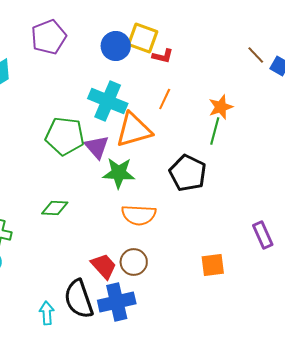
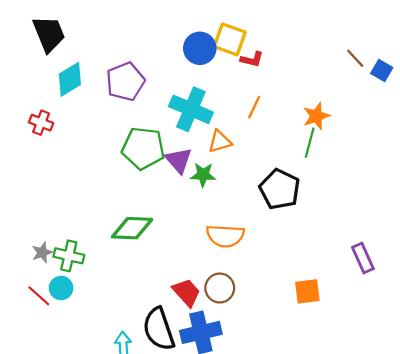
purple pentagon: (49, 37) -> (125, 82), moved
orange triangle: (134, 130) -> (220, 142), size x0.6
green star: (119, 173) -> (203, 175), moved, size x0.7
green diamond: (55, 208) -> (132, 228), size x1.4

